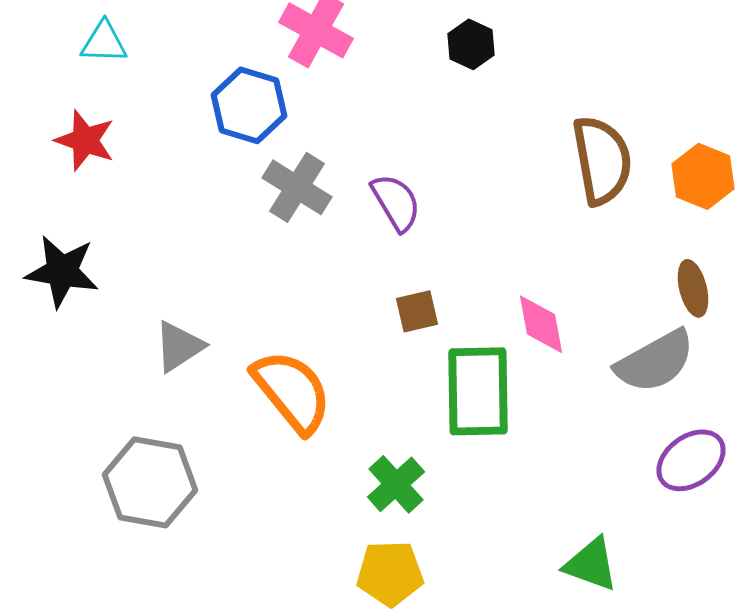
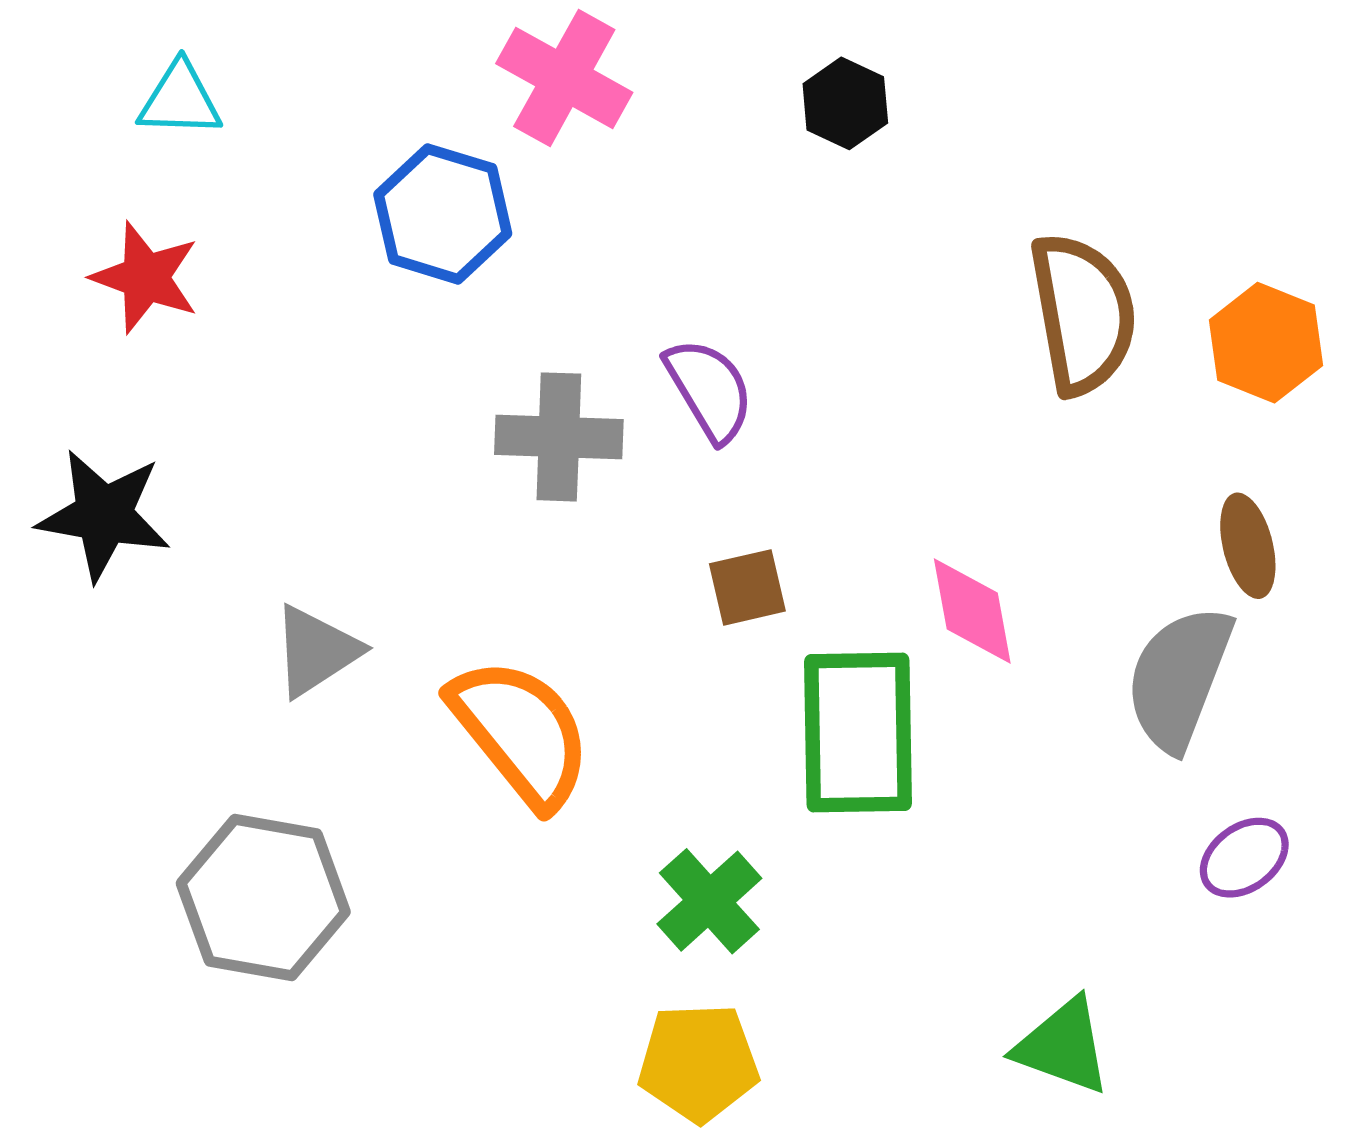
gray cross: (297, 187) -> (559, 437), moved, turned -30
gray semicircle: (655, 361) -> (1179, 678), turned 140
purple ellipse: (691, 460) -> (1244, 858), size x0.7

